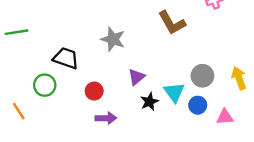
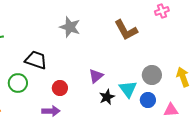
gray star: (113, 39) -> (70, 27), moved
purple arrow: (106, 118) -> (51, 111), moved

